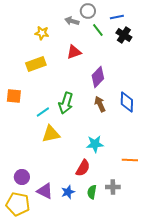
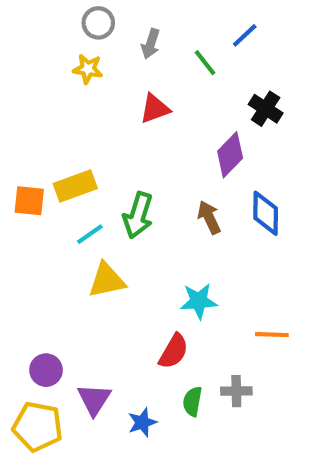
gray circle: (88, 11) -> (98, 23), moved
blue line: (117, 17) -> (245, 35), turned -32
gray arrow: (72, 21) -> (151, 44), turned -88
black cross: (124, 35) -> (266, 109), moved
yellow rectangle: (36, 64) -> (75, 186), moved
purple diamond: (98, 77) -> (230, 155), moved
purple triangle: (45, 191) -> (94, 399), turned 36
blue star: (68, 192) -> (142, 422), moved

